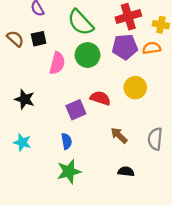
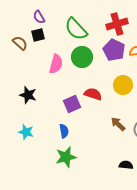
black square: (39, 39) -> (38, 35), moved
purple pentagon: (125, 47) -> (114, 50), turned 30
brown arrow: (119, 135) -> (118, 124), moved
black semicircle: (126, 172) -> (126, 165), moved

